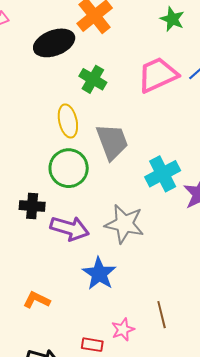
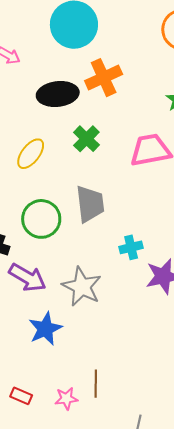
yellow ellipse: (68, 121) -> (31, 154), moved, turned 36
cyan cross: (163, 174) -> (131, 247), size x0.7
pink star: (123, 330) -> (66, 399), moved

